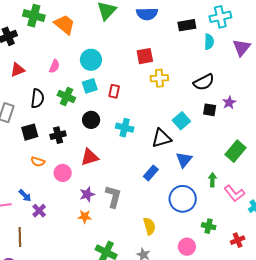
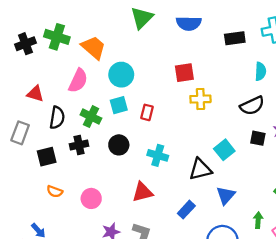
green cross: (34, 16) -> (57, 37), moved
orange trapezoid: (65, 24) -> (93, 47), moved
cyan semicircle: (209, 42) -> (260, 71), moved
pink semicircle: (54, 66) -> (78, 81), size x1.5
red triangle: (17, 70) -> (35, 94), moved, turned 35
black cross: (58, 135) -> (79, 145), moved
red triangle: (90, 157) -> (143, 192), moved
pink circle: (63, 173) -> (91, 198), moved

